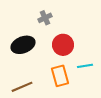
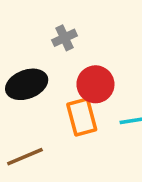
orange rectangle: (60, 76) -> (82, 117), moved

